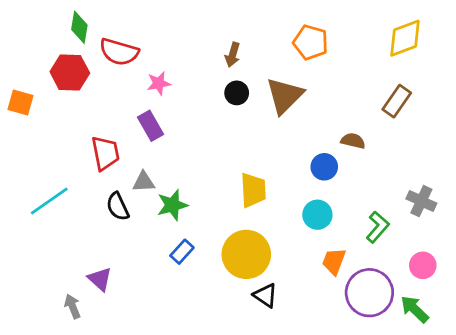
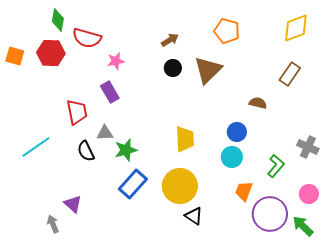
brown arrow: (233, 55) -> (170, 40), turned -138
orange square: (21, 103) -> (15, 56), moved
blue circle: (324, 167) -> (237, 132), moved
blue rectangle: (182, 252) -> (133, 184), size x1.6

